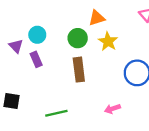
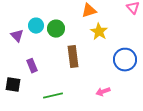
green circle: (78, 38) -> (56, 29), moved
purple rectangle: (36, 59) -> (32, 66), moved

